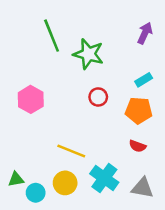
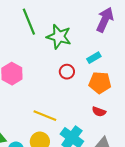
purple arrow: (145, 33) -> (105, 20), size x1.4
cyan rectangle: (144, 80) -> (94, 58), moved

